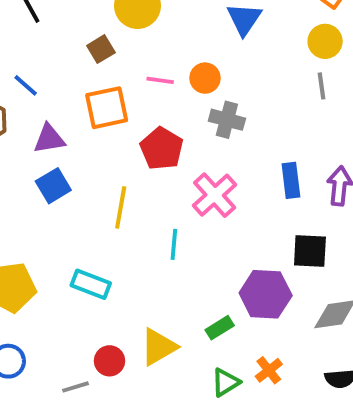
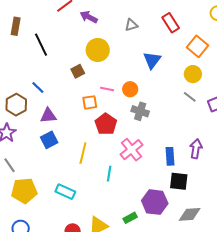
gray line: (322, 86) -> (190, 97), turned -48
orange square: (107, 108) -> (90, 102), moved, size x0.7
blue rectangle: (291, 180) -> (170, 156), moved

